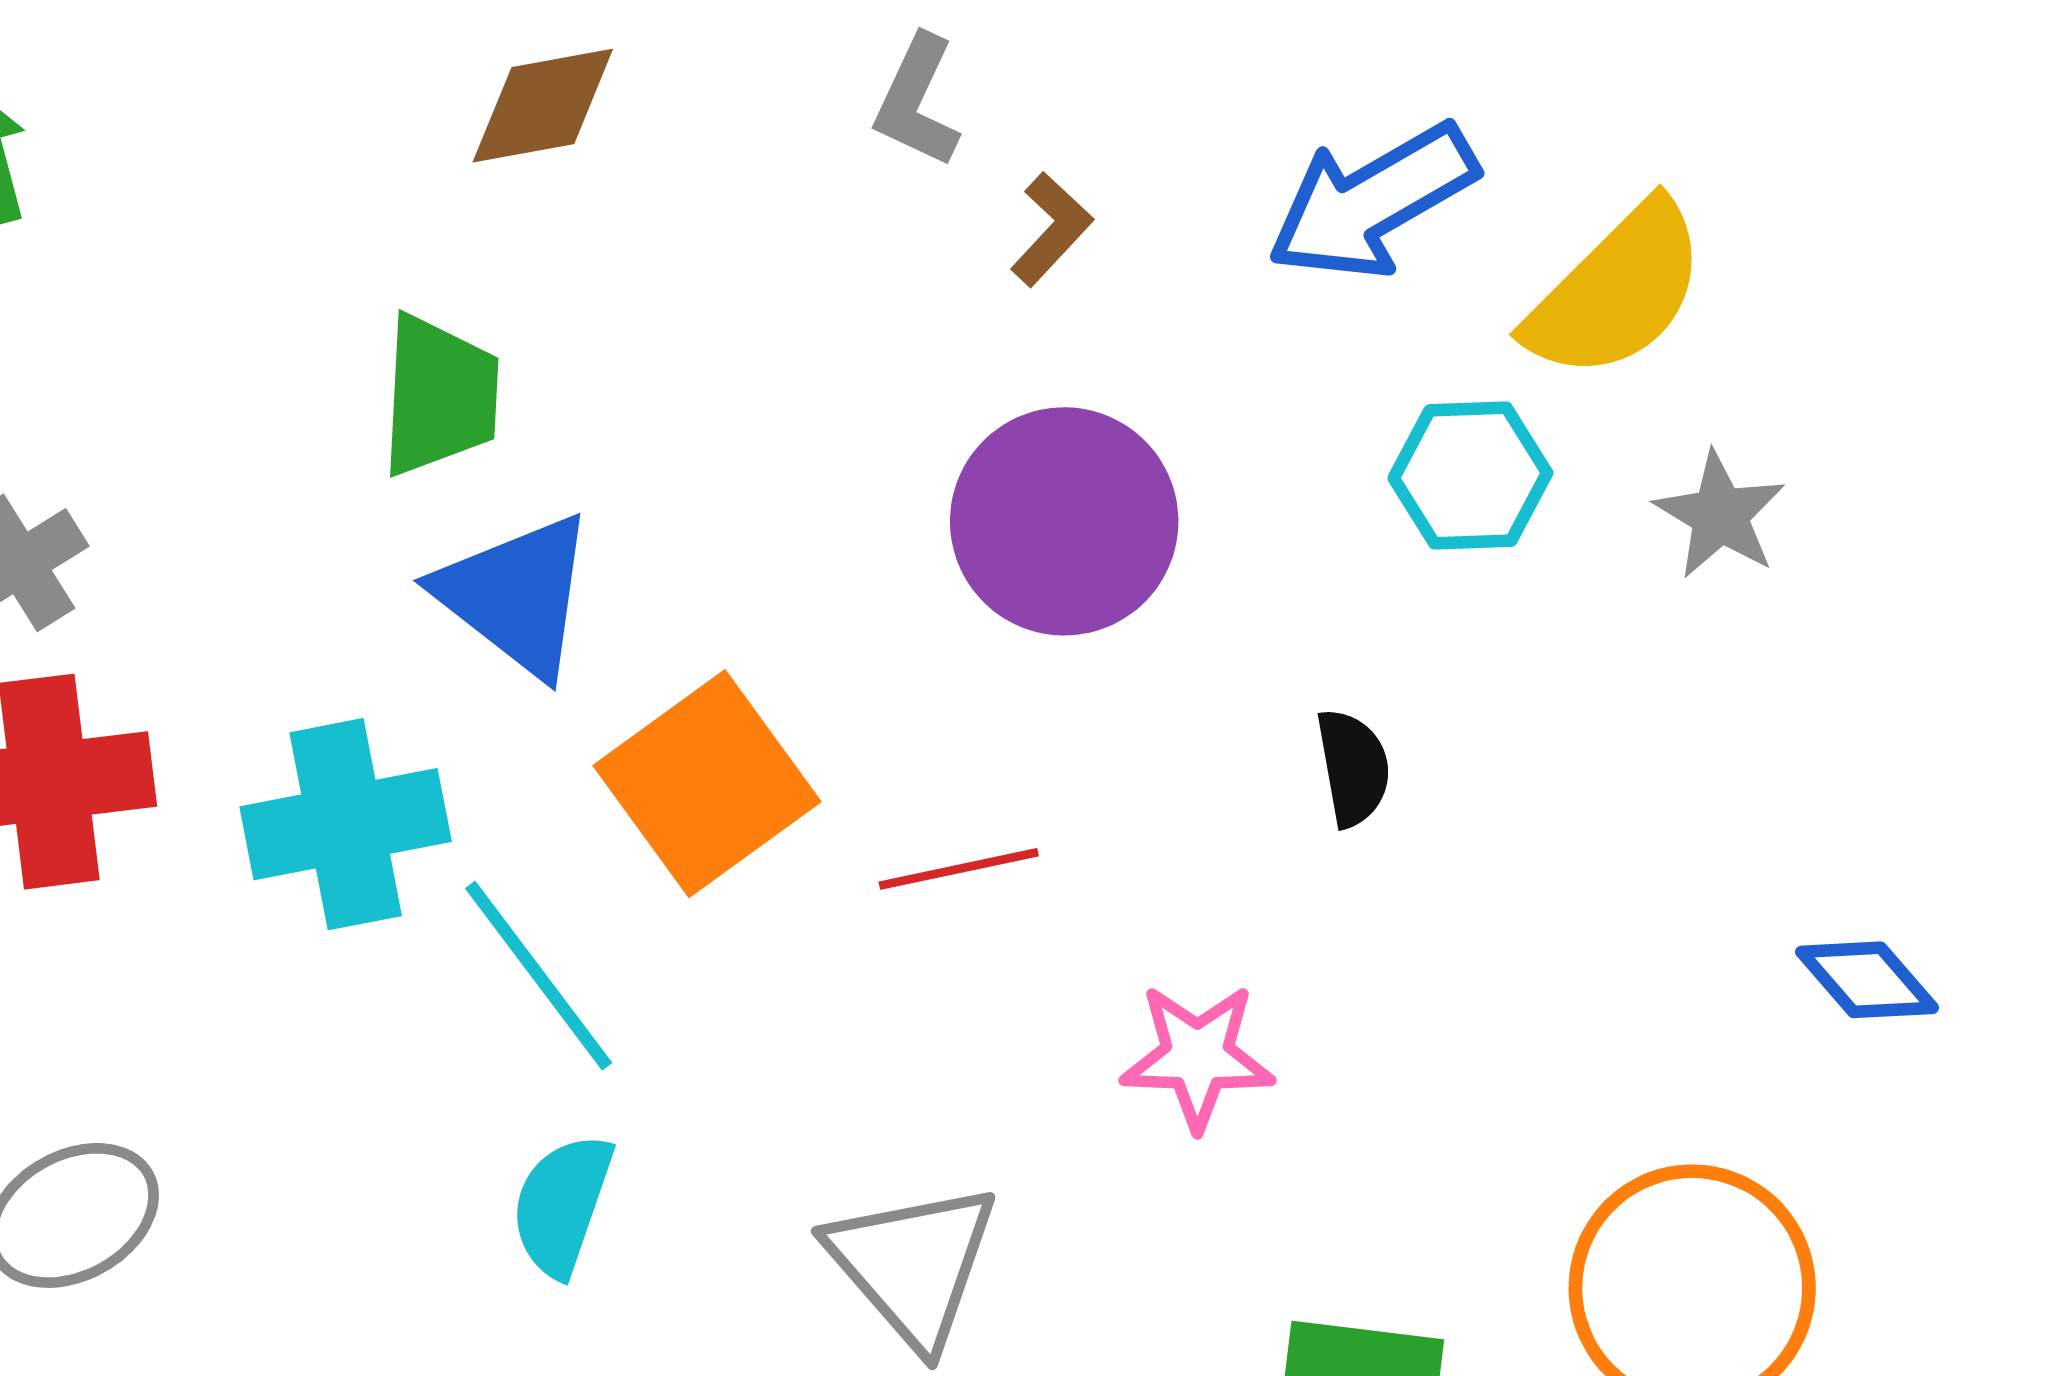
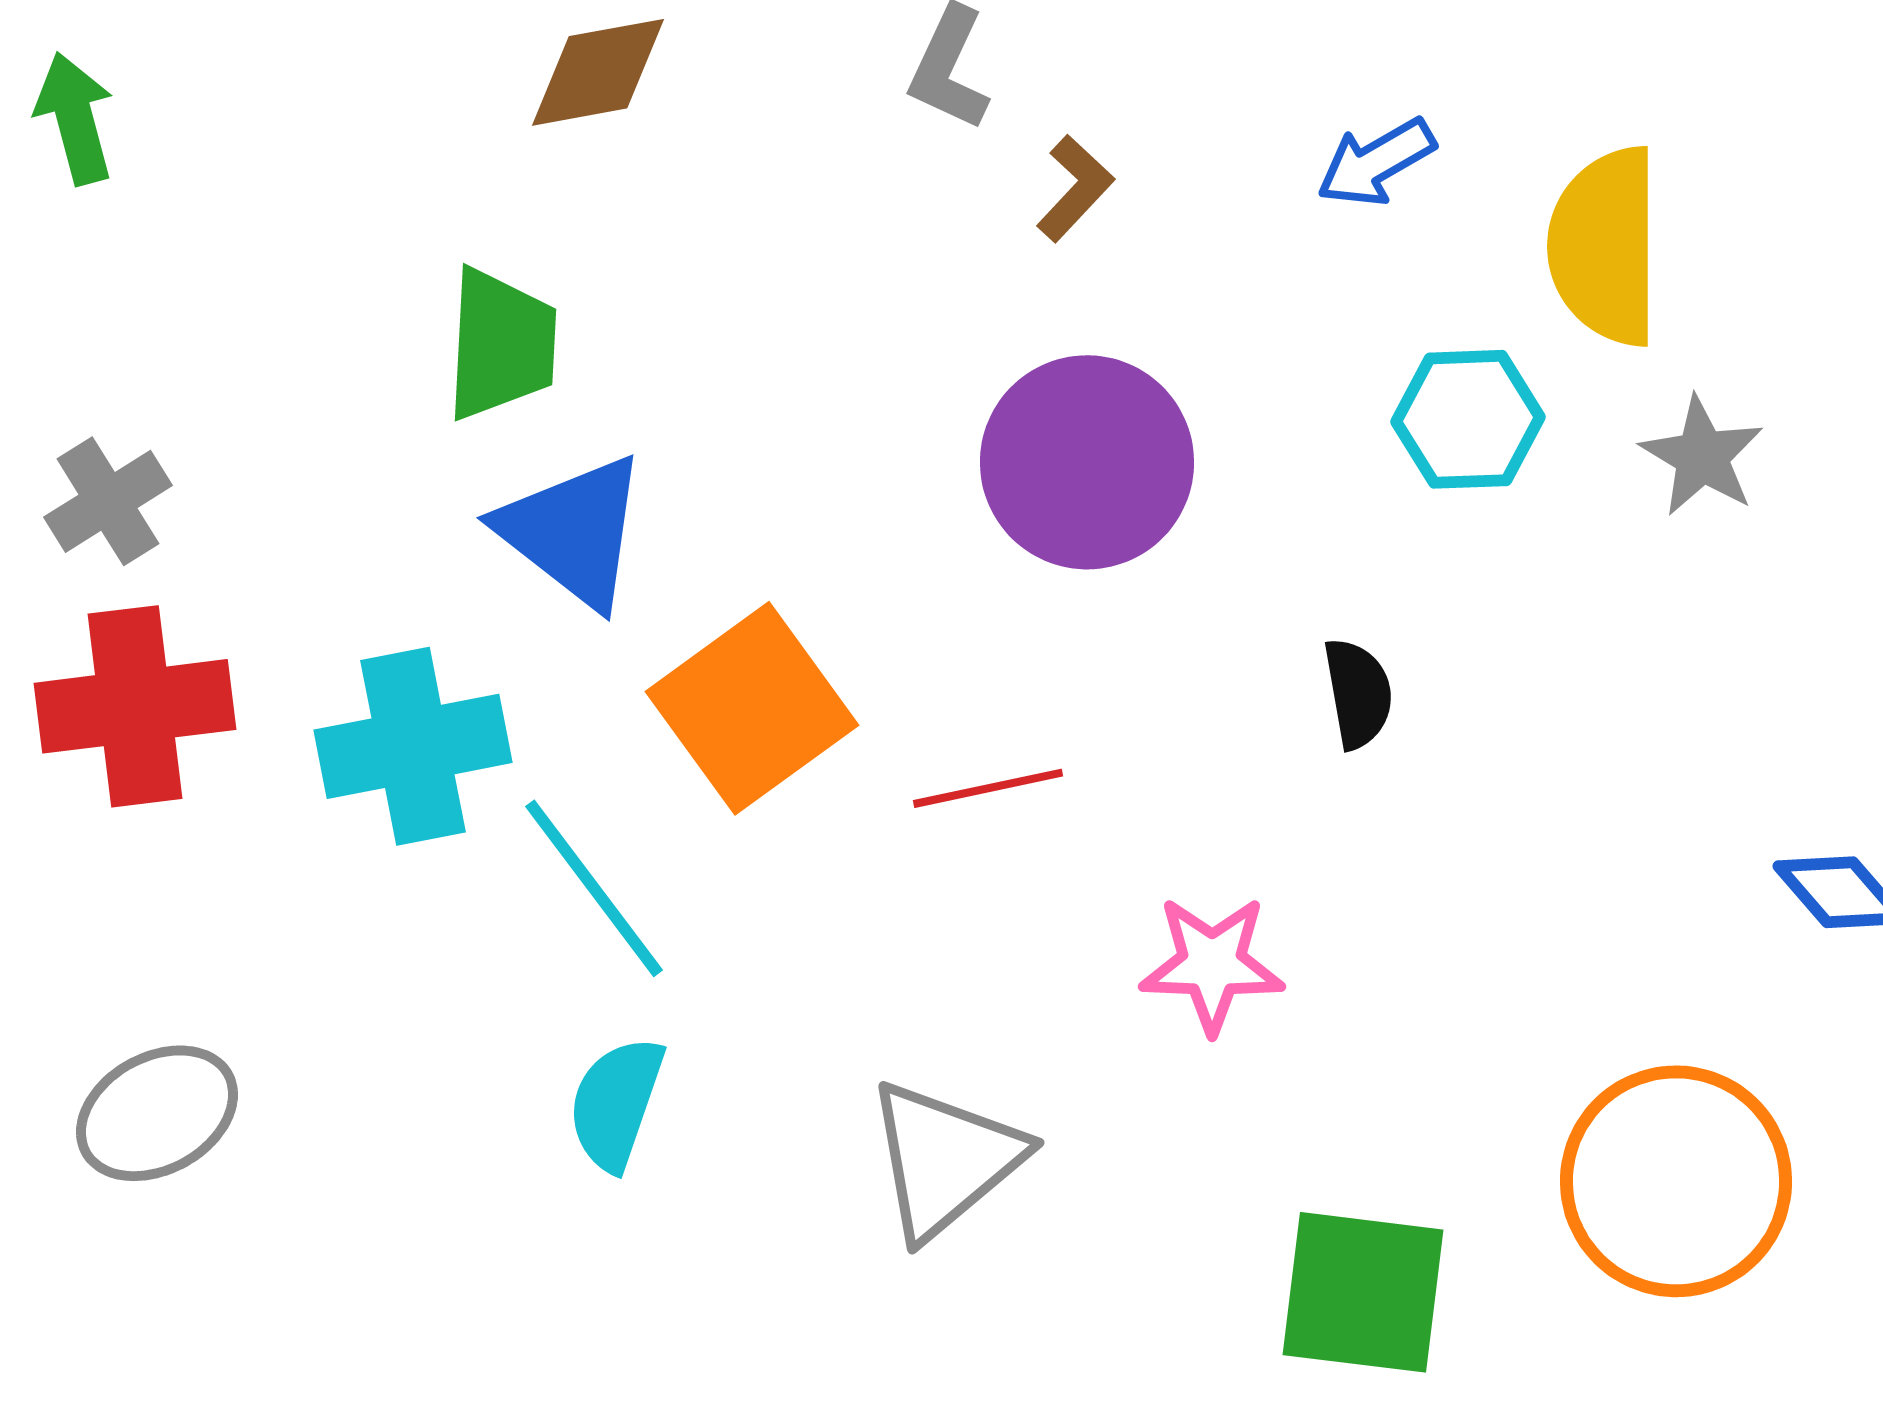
blue arrow: (1372, 202) -> (1376, 162), size x0.6
yellow semicircle: (1616, 291) -> (1605, 246), turned 135
gray triangle: (913, 1265) -> (945, 1159), turned 31

